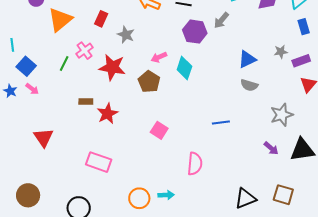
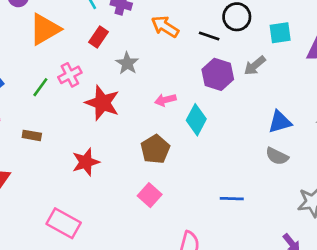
brown pentagon: (149, 82) -> (155, 149), moved
brown rectangle: (86, 102) -> (32, 135), moved

